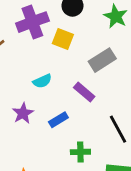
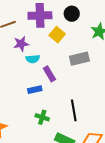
purple rectangle: (84, 92) -> (49, 74), moved
purple star: (23, 113) -> (21, 44), moved

